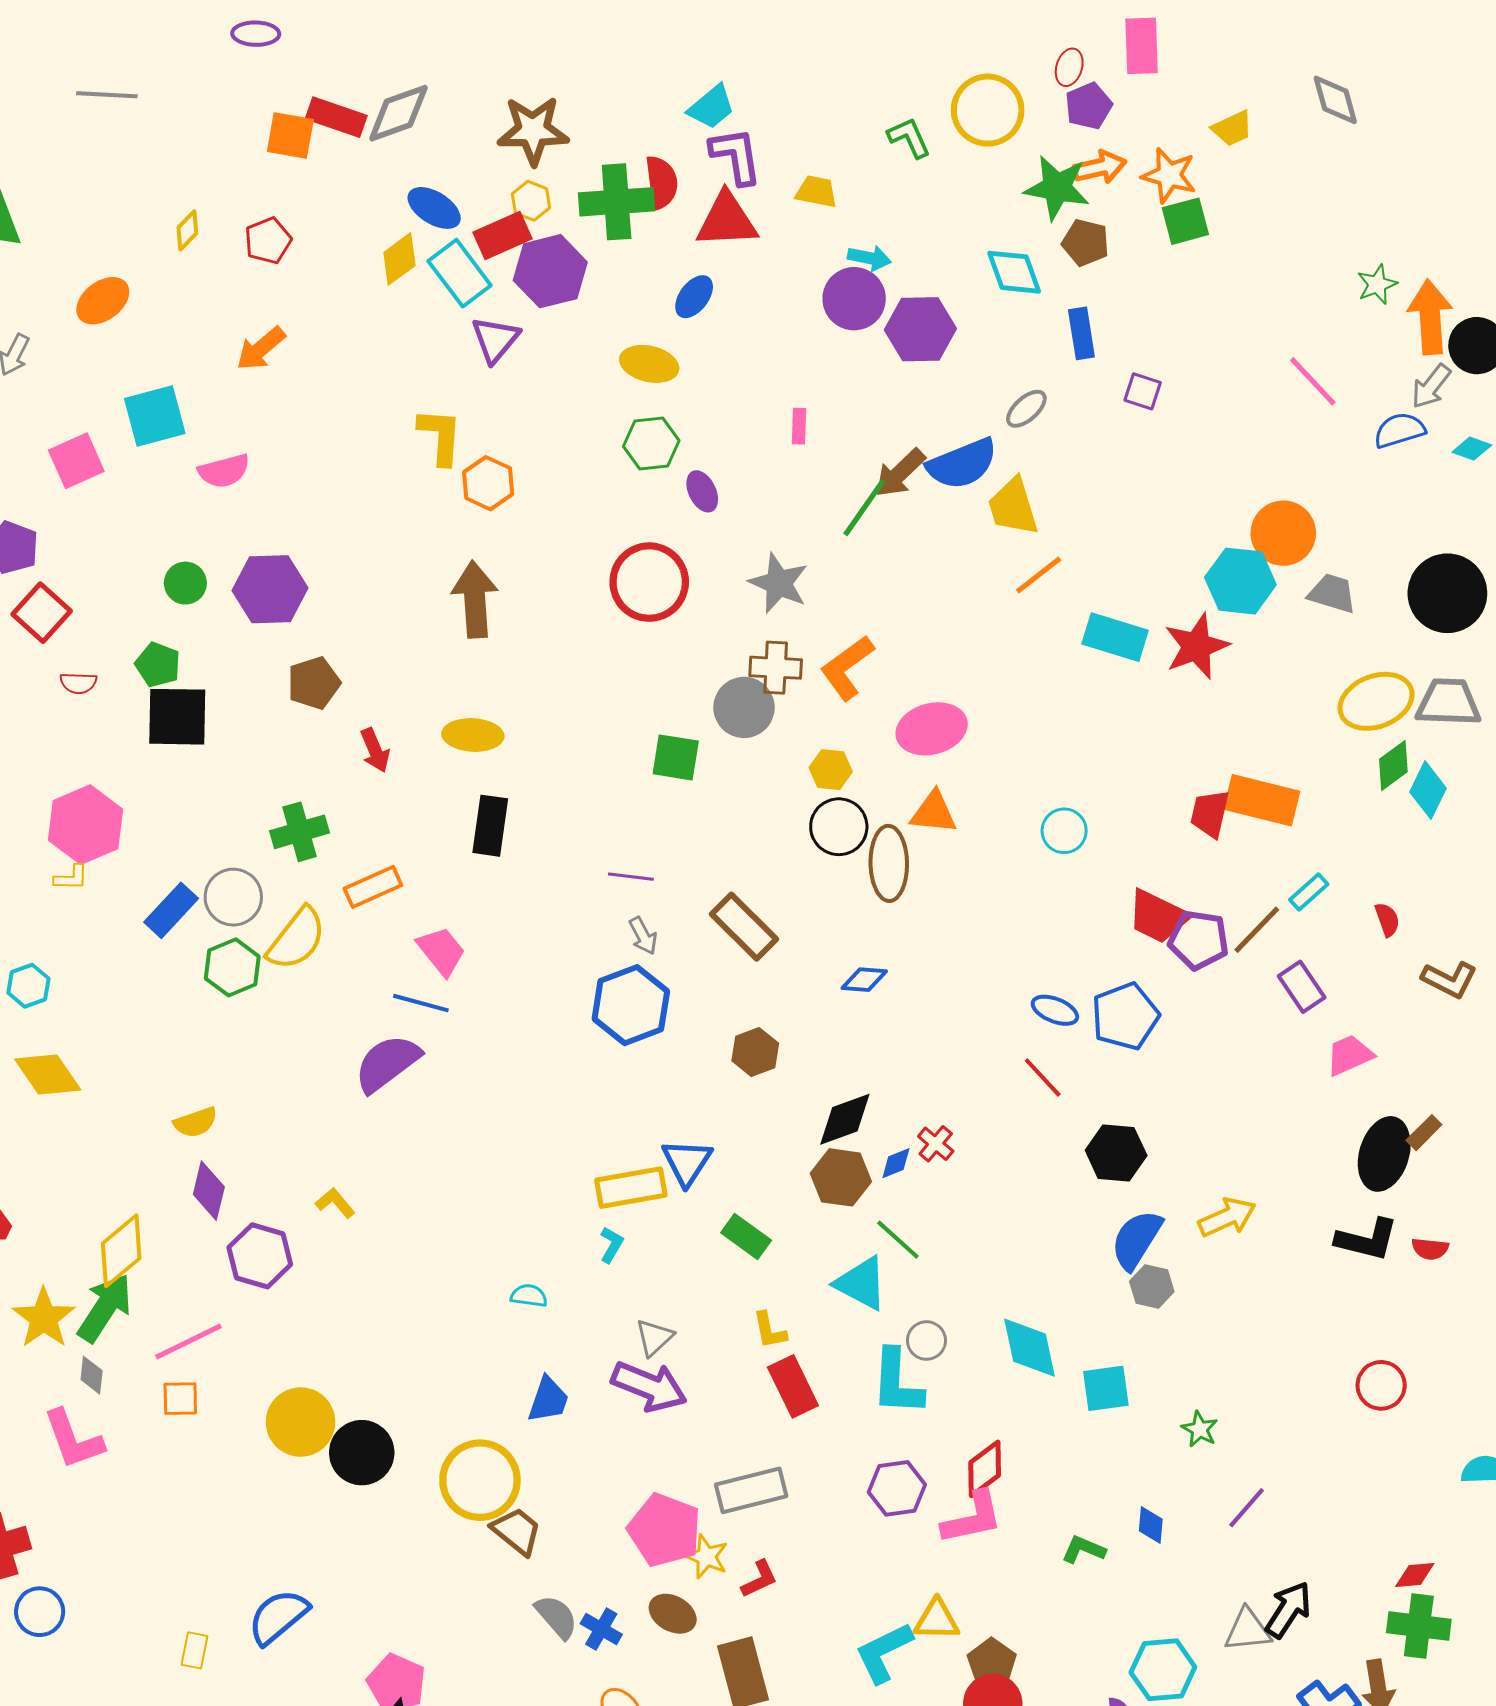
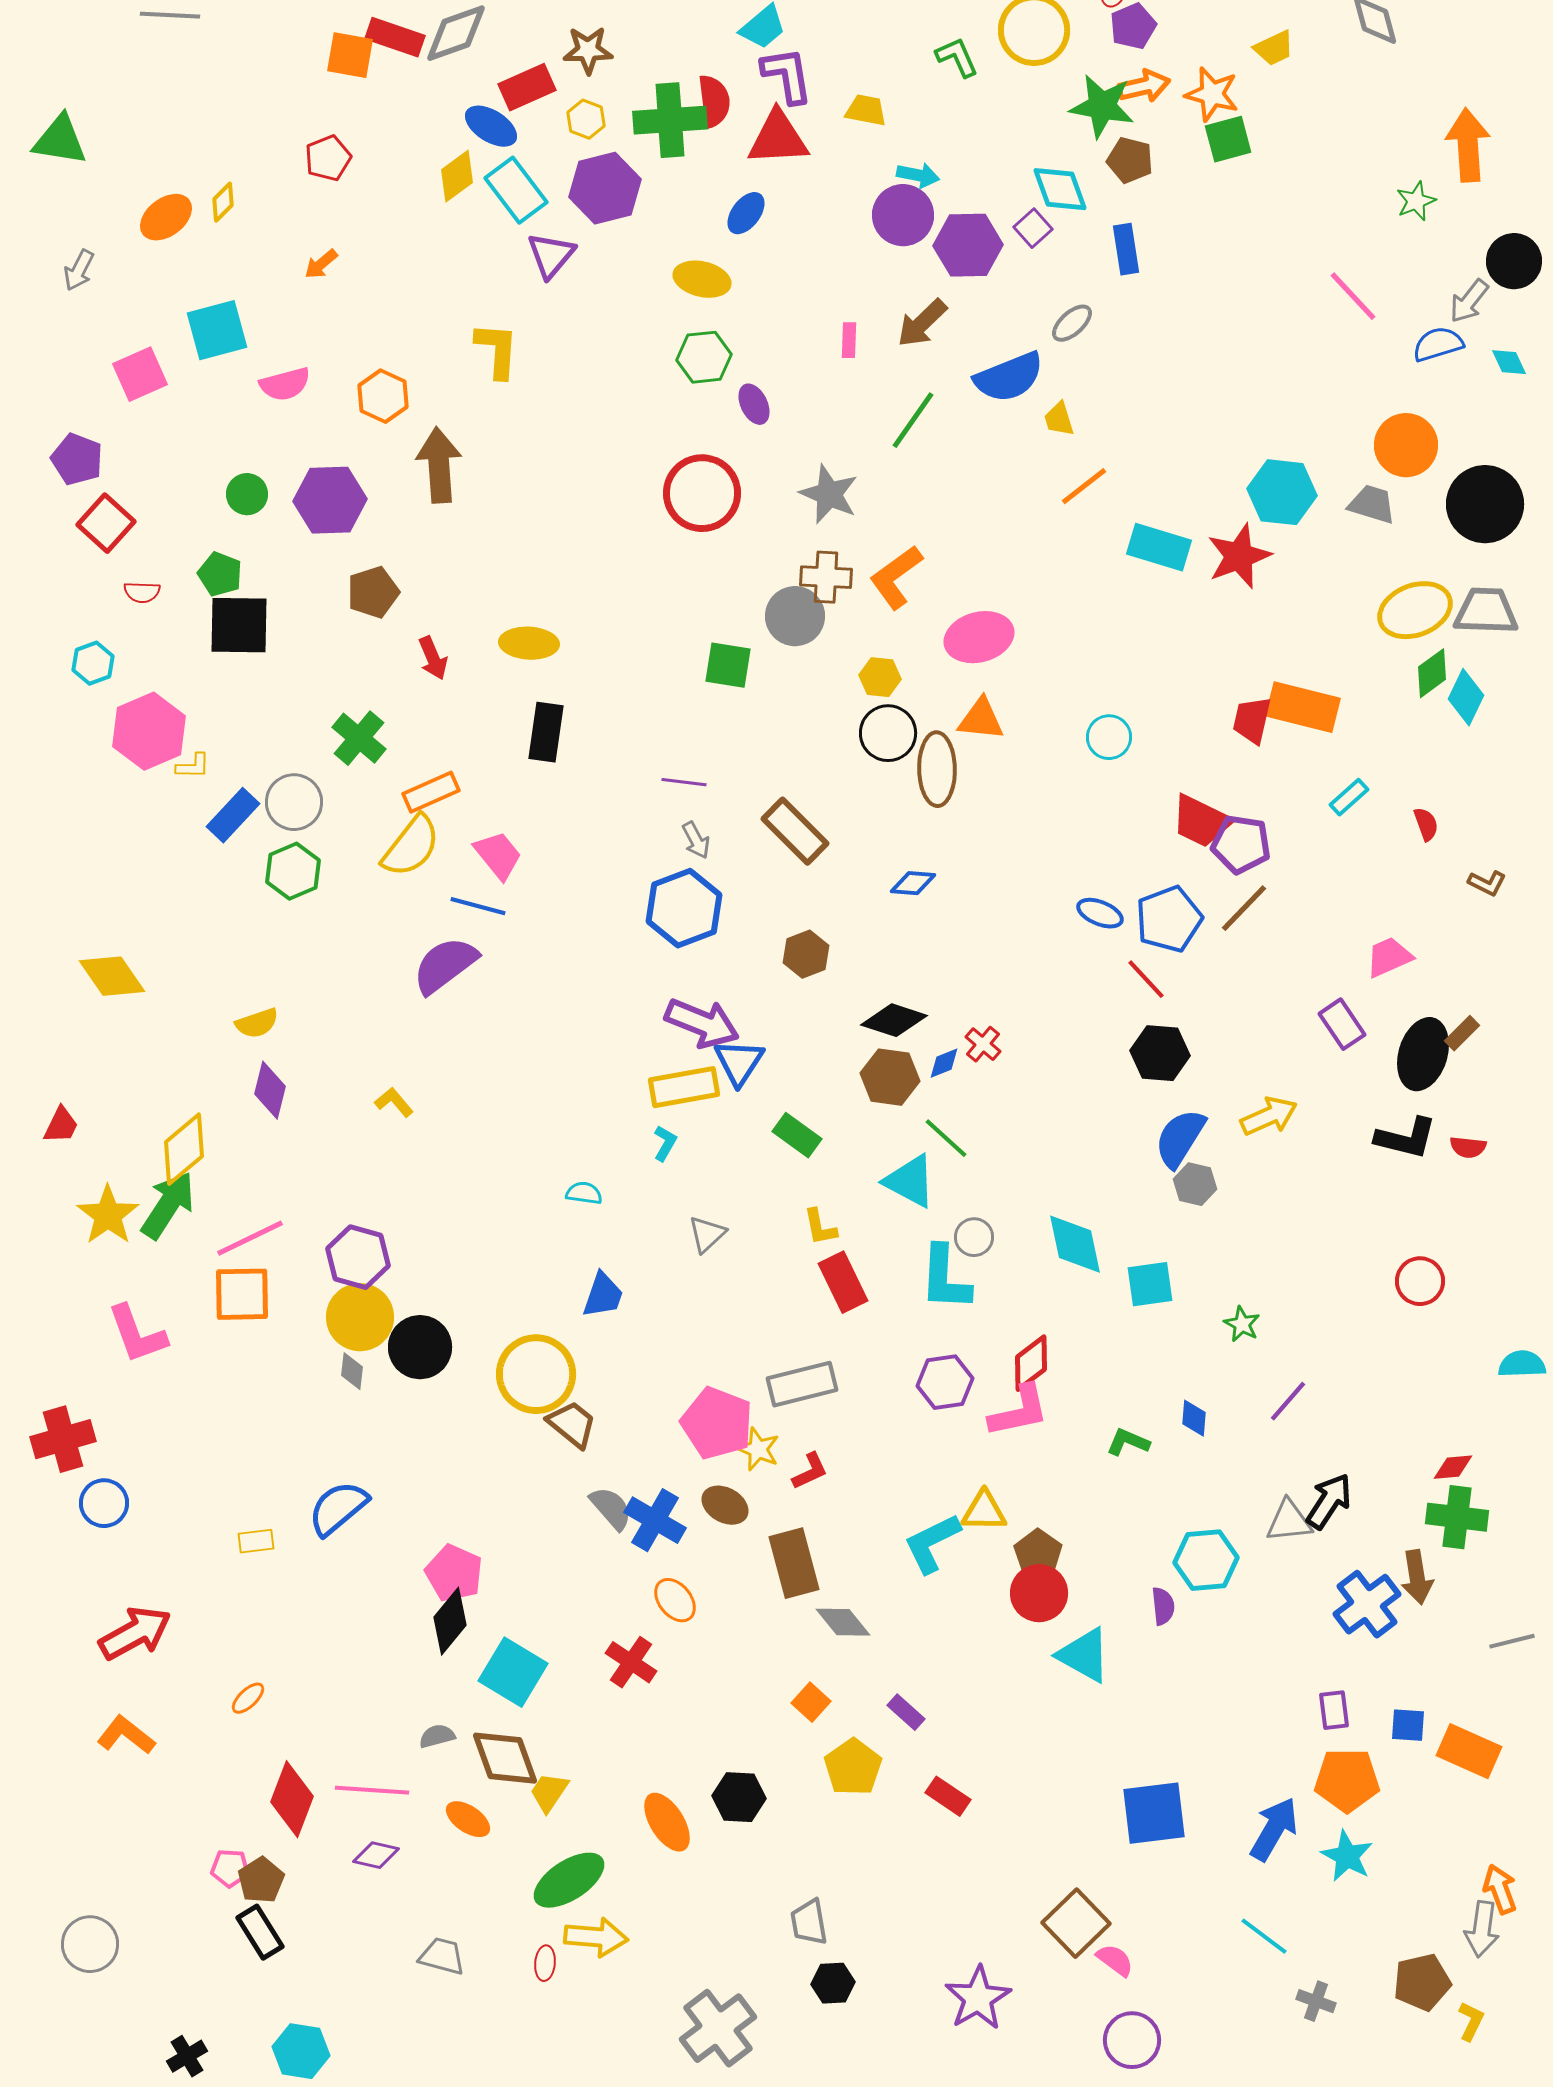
brown star: (533, 130) -> (588, 50), size x0.7
yellow diamond: (187, 230) -> (223, 202), moved
red rectangle: (502, 235) -> (527, 87), moved
orange arrow: (1430, 317) -> (1468, 145), moved
orange arrow: (261, 349) -> (321, 264), size x0.7
purple square: (1143, 391) -> (1033, 228), moved, turned 30
cyan diamond: (1472, 449) -> (1509, 362), turned 45
brown arrow: (900, 473) -> (922, 323), moved
orange hexagon: (488, 483) -> (383, 396), moved
yellow trapezoid: (1013, 507) -> (1059, 419), size x0.6
orange circle: (1283, 533) -> (1406, 445), moved
brown arrow: (475, 599) -> (439, 465), moved
green cross: (300, 832) -> (359, 738), turned -34
yellow L-shape: (71, 878) -> (193, 766), moved
brown line: (1257, 930) -> (1244, 908), moved
yellow semicircle: (296, 939) -> (411, 846), moved
brown L-shape: (1449, 980) -> (1487, 883), size x0.7
cyan hexagon: (28, 986) -> (93, 663), moved
purple rectangle: (1302, 987) -> (1342, 1024), moved
red line: (1043, 1078) -> (1146, 979), moved
black diamond: (845, 1119) -> (894, 1020), turned 38
purple hexagon: (260, 1256) -> (358, 1257), moved
gray diamond: (92, 1375) -> (352, 1371), moved
purple arrow: (649, 1386) -> (702, 1023), moved
orange square: (180, 1399) -> (242, 1294), size x1.6
blue cross: (601, 1629) -> (655, 1520), size x1.5
yellow rectangle: (195, 1650) -> (256, 1541), turned 72

